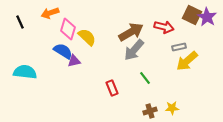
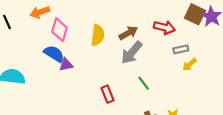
brown arrow: (131, 32) -> (128, 33), size x0.7
yellow semicircle: (87, 37) -> (98, 35), moved, turned 54
yellow arrow: (187, 61) -> (190, 65), size x0.6

